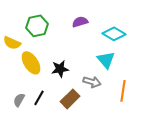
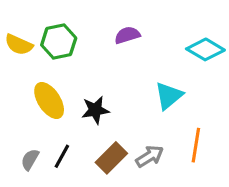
cyan diamond: (114, 34) -> (205, 49), moved
yellow semicircle: (12, 43) -> (19, 45), moved
cyan triangle: (106, 60) -> (169, 96), turned 30
gray arrow: (92, 82) -> (150, 156), moved, turned -48

